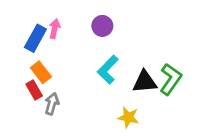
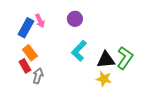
pink arrow: (55, 29) -> (40, 21), turned 144
yellow star: (128, 117) -> (104, 79), moved

